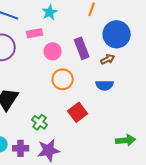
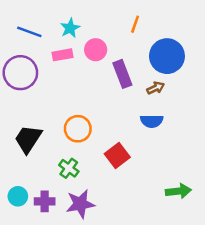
cyan star: (50, 12) -> (70, 28), moved
pink circle: (53, 51) -> (96, 50), moved
orange circle: (63, 79) -> (78, 129), moved

